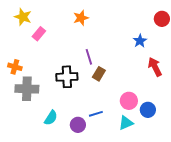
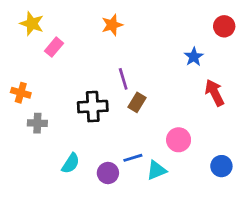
gray cross: (27, 89) -> (37, 123), size x0.6
blue circle: (148, 110) -> (221, 166), moved
cyan triangle: (126, 123) -> (156, 170), moved

